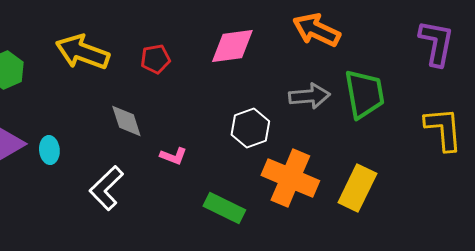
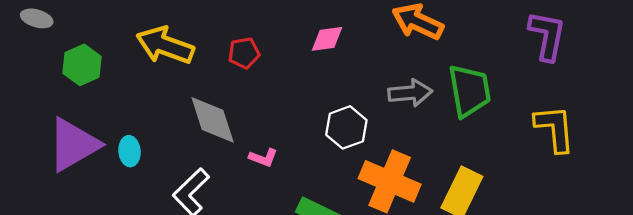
pink diamond: (232, 46) -> (327, 39), size x0.7
gray diamond: (126, 121) -> (213, 120), size x1.4

